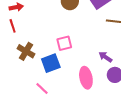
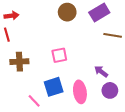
brown cross: (26, 51) -> (19, 62), turned -36
blue square: (51, 63) -> (54, 87), moved

